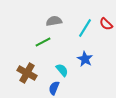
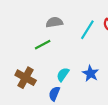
blue star: (85, 59) -> (91, 73), moved
cyan semicircle: (62, 70) -> (63, 74), turned -104

